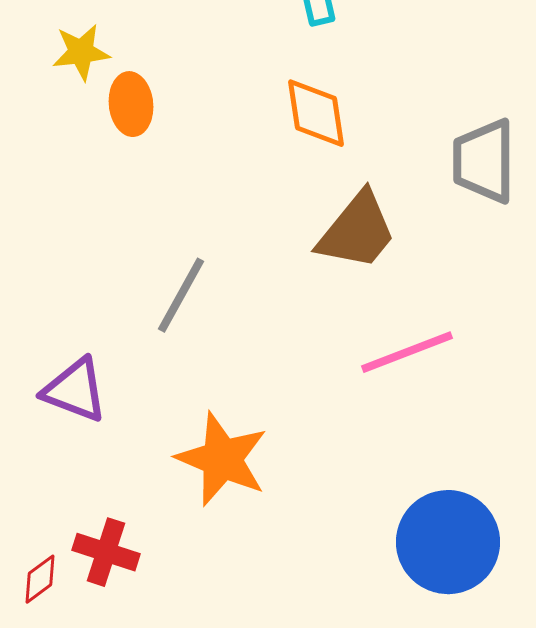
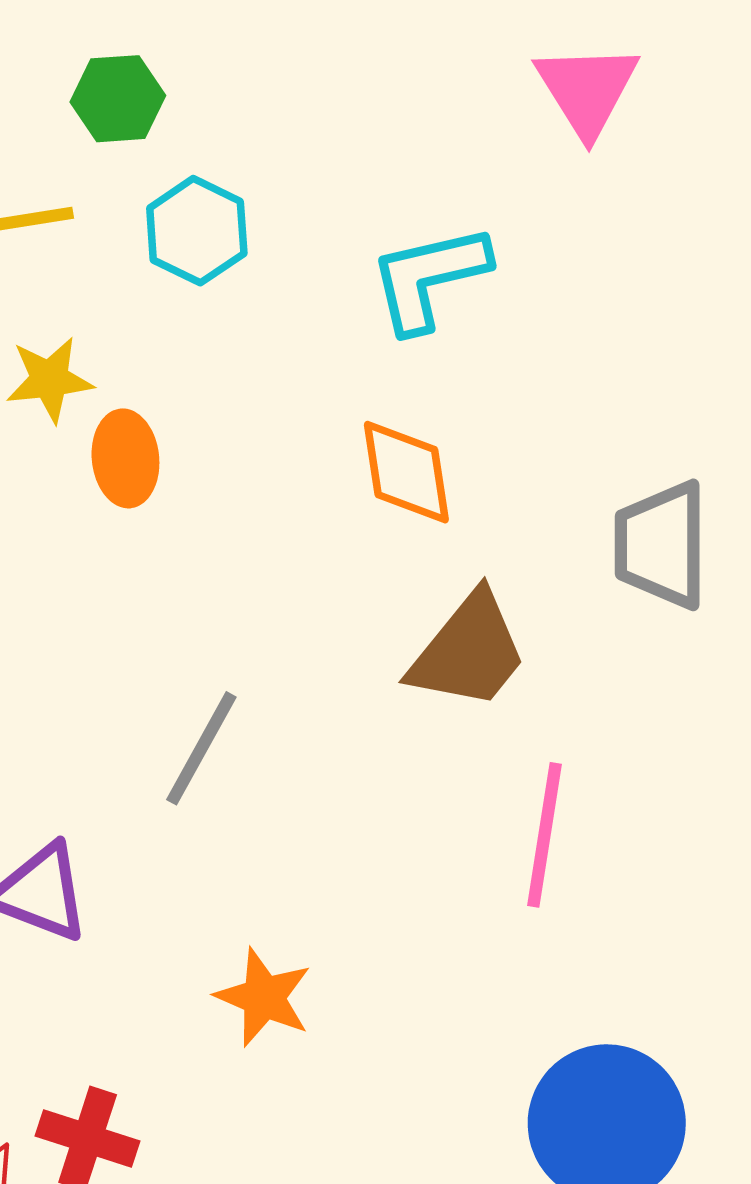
pink line: (407, 352) -> (544, 835), turned -60
orange star: (222, 459) -> (264, 997), size x0.7

